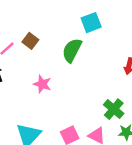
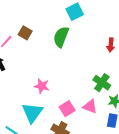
pink star: (42, 84) -> (42, 86), moved

